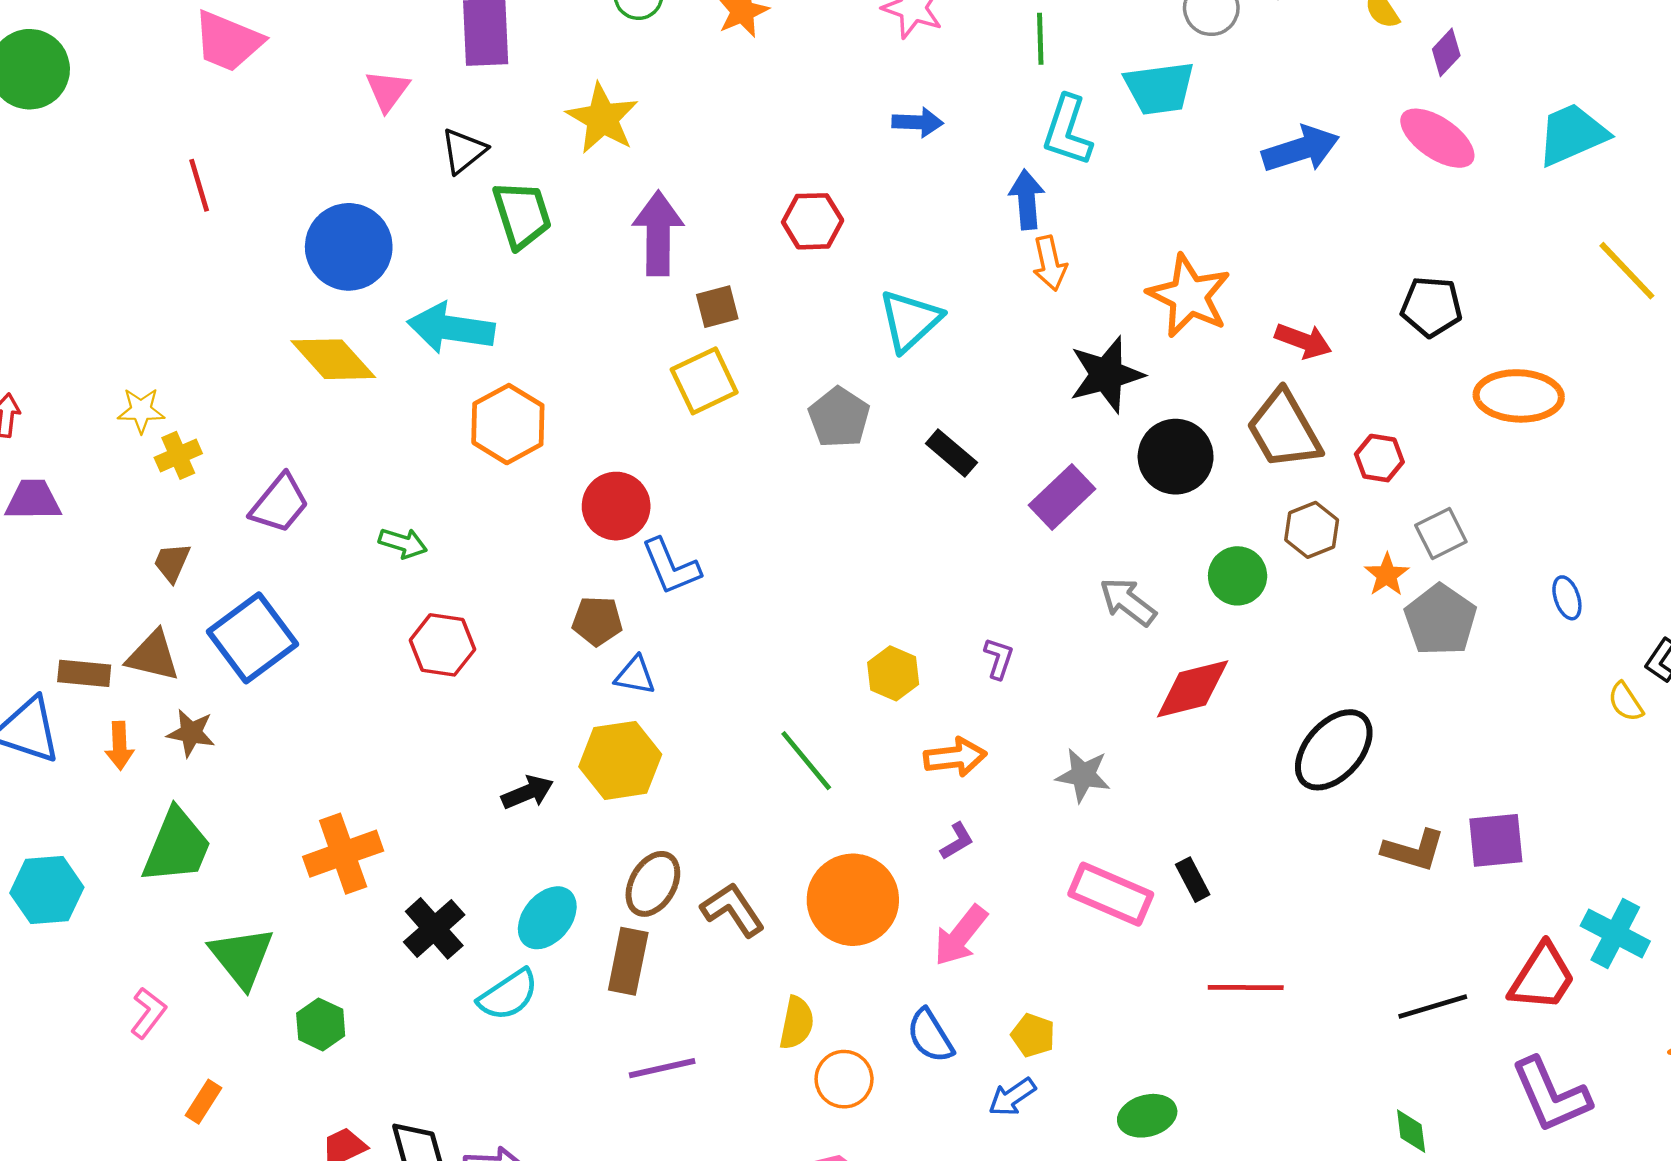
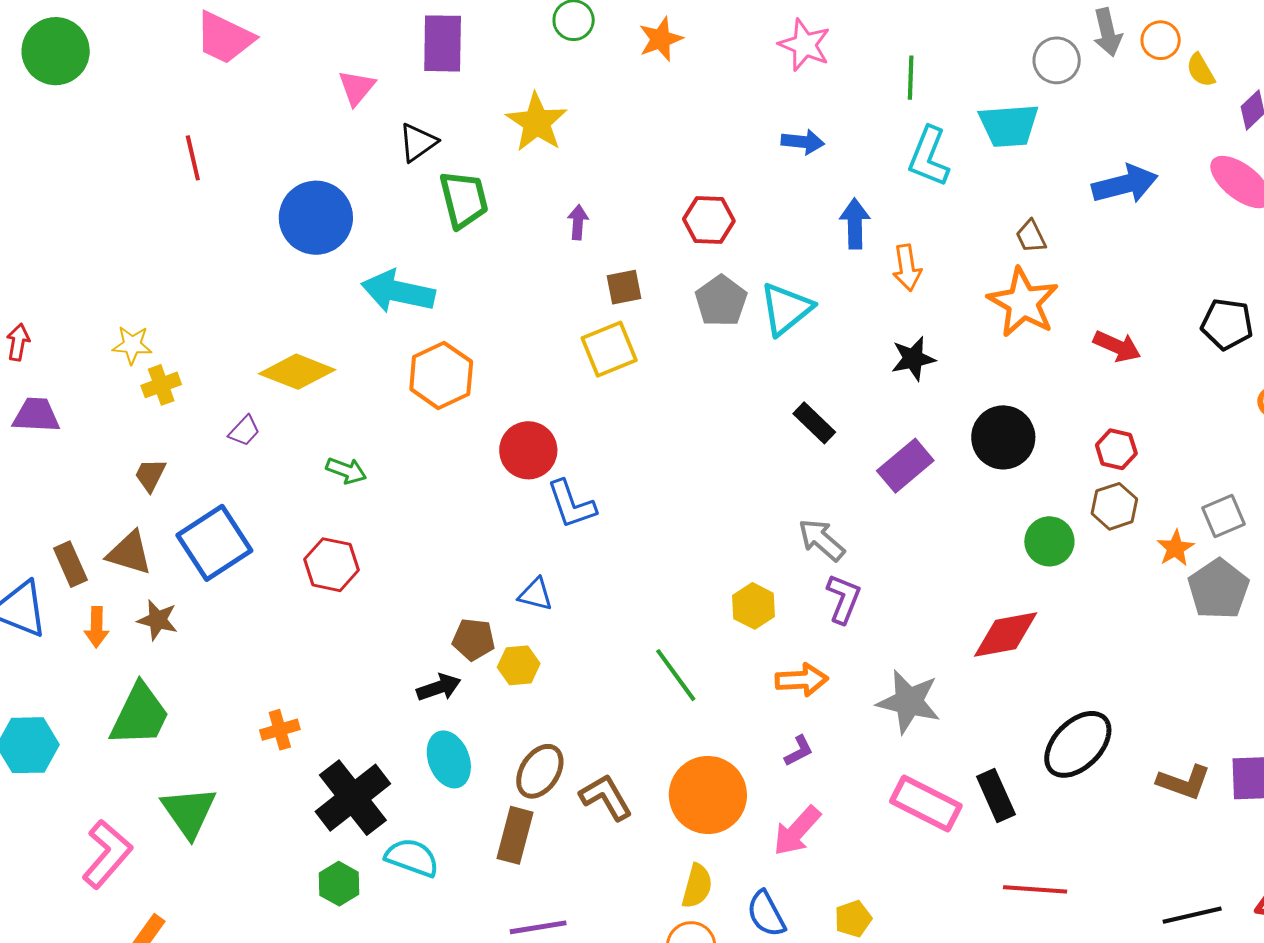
blue arrow: (1027, 200) -> (855, 224), moved
purple arrow: (658, 233) -> (578, 222), size x0.5
yellow diamond: (333, 359) -> (297, 372), moved, turned -30
black star: (1106, 375) -> (913, 359), moved, size x0.7
gray pentagon: (839, 417) -> (721, 301), moved
brown trapezoid: (1284, 430) -> (1031, 236), moved, size x0.5
red hexagon: (1379, 458) -> (1116, 449), moved
purple trapezoid: (280, 504) -> (244, 431), size x0.6
gray arrow: (1128, 602) -> (821, 540), moved
brown pentagon: (597, 621) -> (474, 639), moved
red hexagon: (442, 645) -> (331, 565), moved
purple L-shape: (999, 658) -> (844, 599), size x1.4
brown rectangle: (84, 673) -> (70, 564), turned 57
black ellipse: (1334, 750) -> (1078, 744), moved
yellow hexagon: (620, 760) -> (519, 665), size x0.6
gray star: (1083, 775) -> (909, 702), size x1.4
orange cross: (343, 854) -> (280, 730), size x0.6
black rectangle: (1193, 880) -> (996, 795), size x1.4
cyan ellipse: (547, 918) -> (449, 759), moved, turned -64
black cross: (434, 928) -> (353, 798), size x1.4
cyan semicircle: (508, 995) -> (412, 858), turned -130
pink L-shape: (148, 1013) -> (107, 854), size x1.6
yellow semicircle: (797, 1023) -> (697, 886), moved
green hexagon: (321, 1024) -> (339, 884), moved
yellow pentagon: (1033, 1035) -> (853, 919), turned 30

